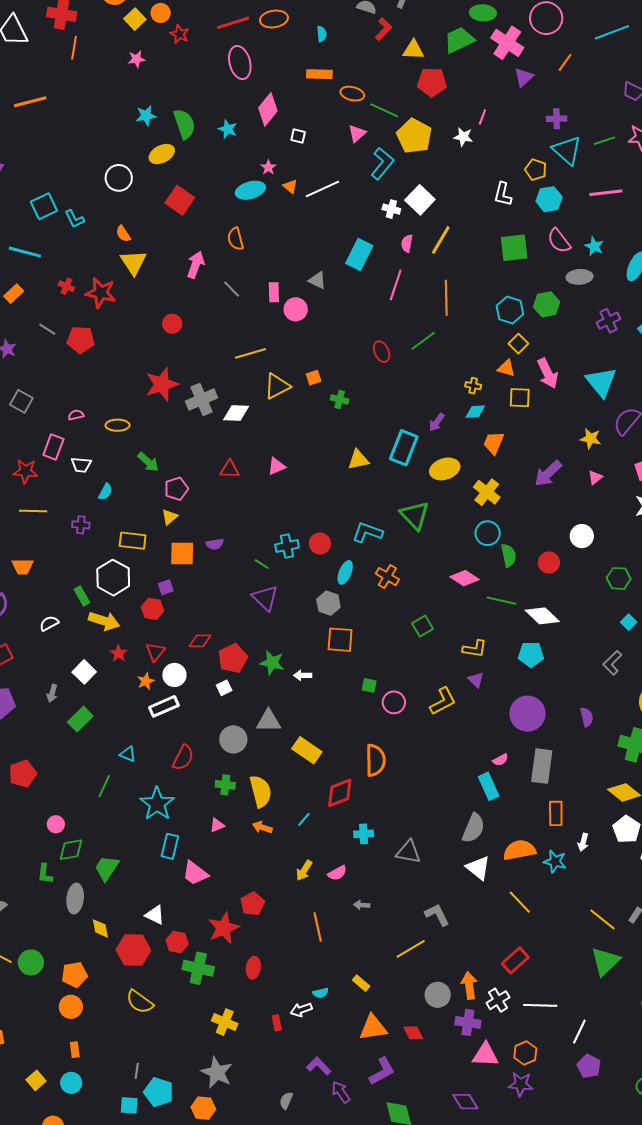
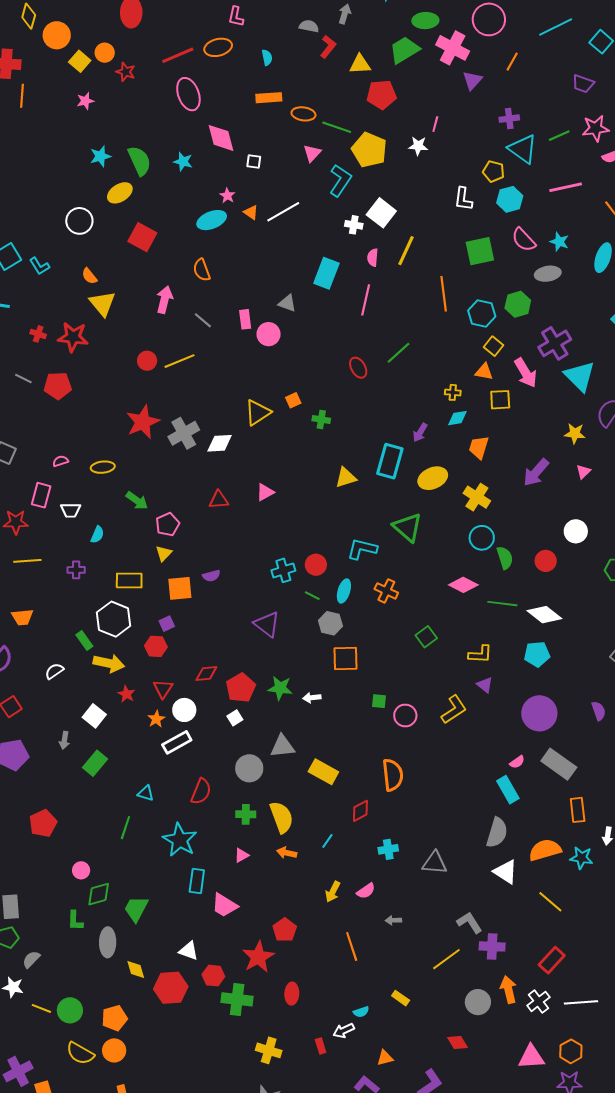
pink diamond: (268, 109) -> (221, 138), turned -48
orange line: (446, 298) -> (444, 294), moved
purple cross: (608, 321) -> (555, 343), moved, size x1.4
yellow line: (251, 353) -> (179, 361), moved
green line: (262, 564) -> (312, 596), moved
gray rectangle: (542, 766) -> (559, 764), turned -56
red diamond: (340, 793) -> (360, 811), size x0.7
yellow semicircle: (140, 1002) -> (80, 1053), moved
purple cross: (468, 1022) -> (492, 946), moved
orange triangle: (373, 1028) -> (385, 1058), moved, size x0.6

